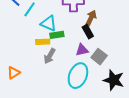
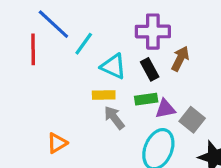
black rectangle: (88, 32) -> (150, 69), moved
green rectangle: (57, 35) -> (146, 99), moved
gray arrow: (50, 56) -> (114, 118), turned 112

